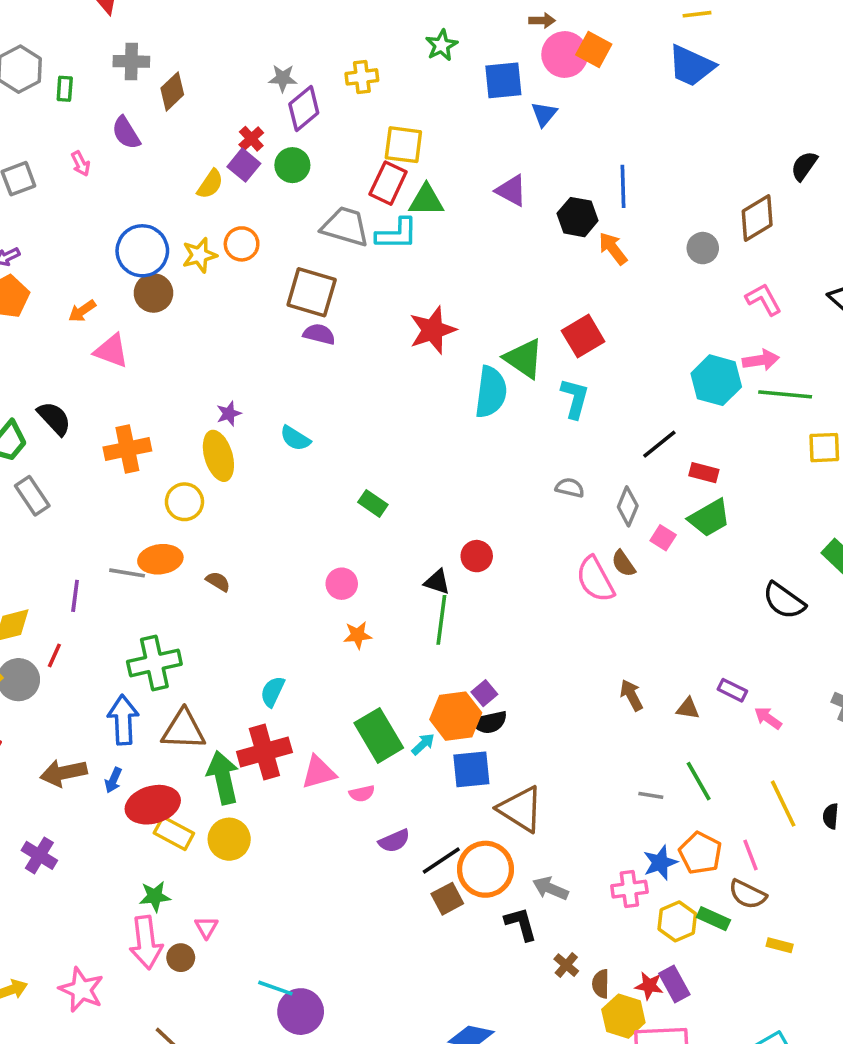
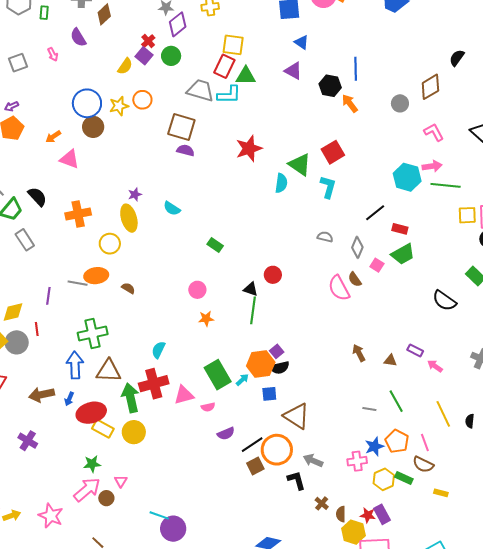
blue triangle: (544, 114) -> (302, 42), moved, turned -35
cyan semicircle: (491, 392) -> (281, 183), size x0.7
red line: (54, 655) -> (37, 329), turned -32
blue square: (471, 769) -> (269, 394), size x0.7
pink arrow: (146, 942) -> (87, 490), turned -124

